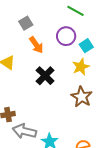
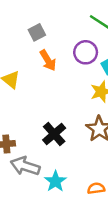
black cross: (45, 76) -> (54, 134), moved

